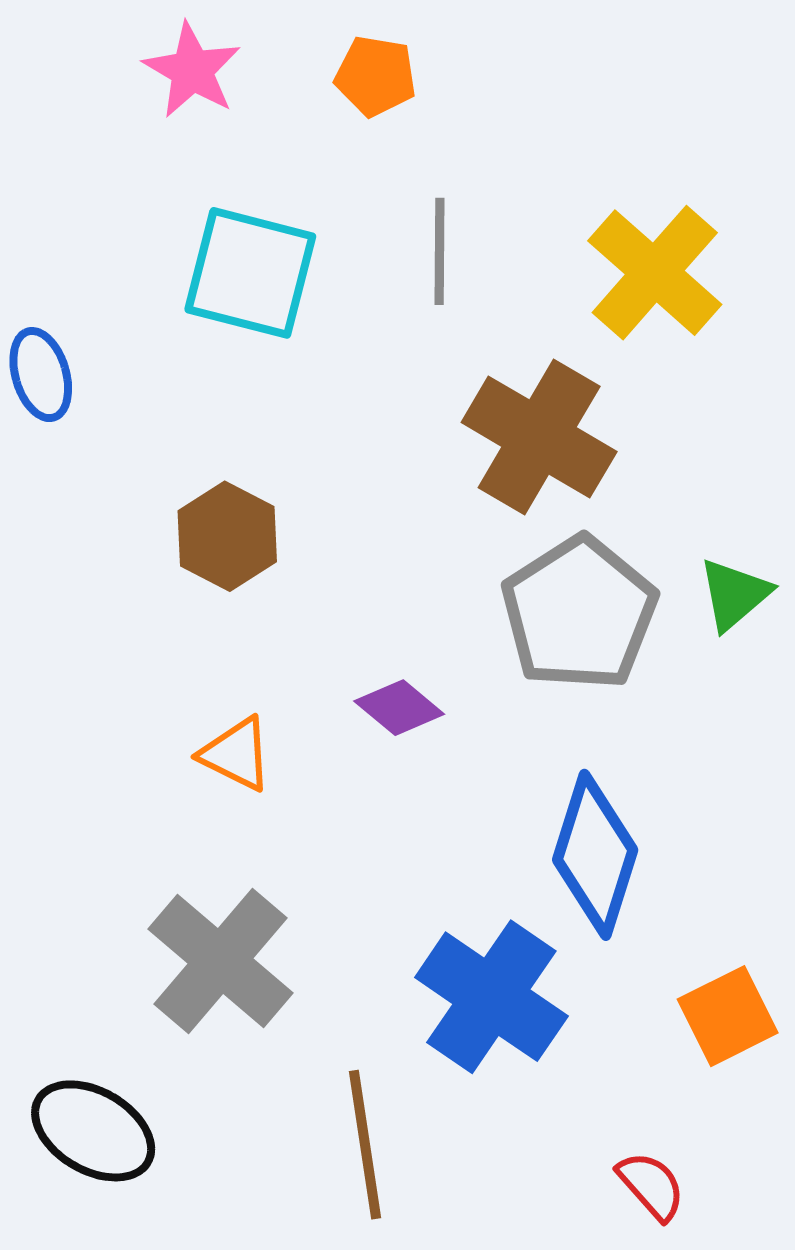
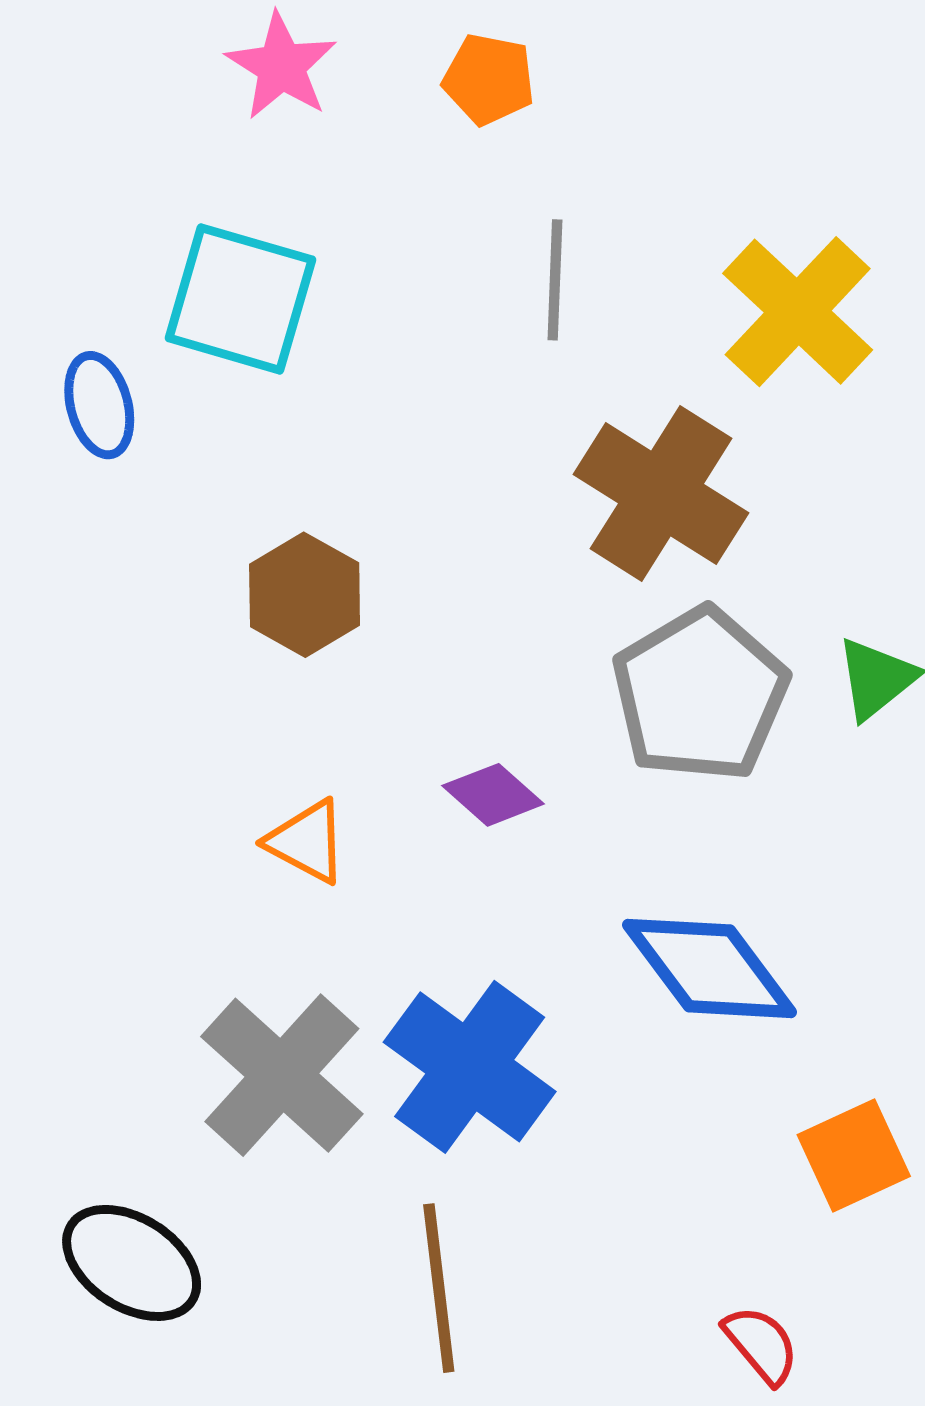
cyan square: (250, 273) -> (240, 299), moved
blue diamond: (595, 855) -> (710, 968), turned -56
blue cross: (491, 997) -> (470, 1067), moved

